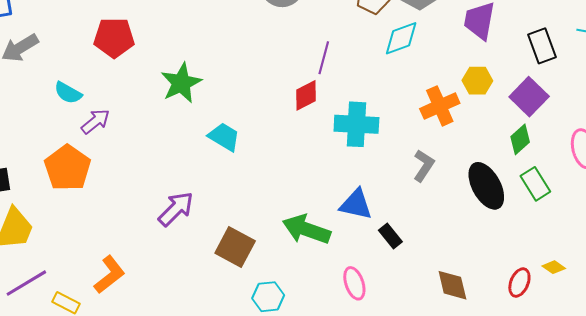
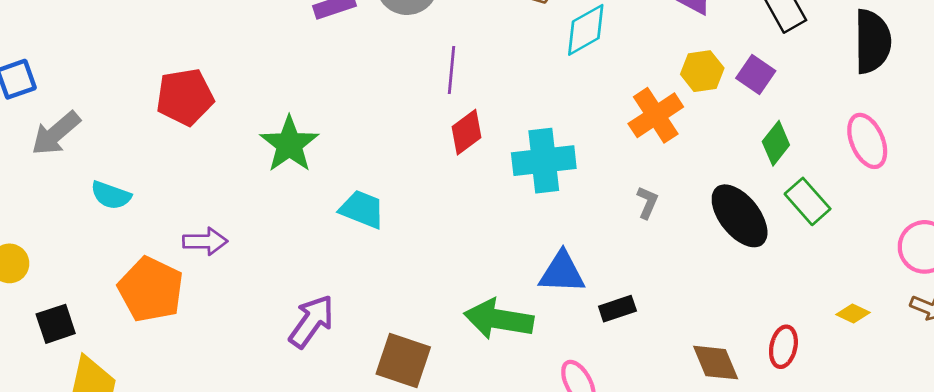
purple line: (324, 58) -> (451, 70), moved
cyan semicircle: (68, 93) -> (111, 195), moved
purple square: (529, 97) -> (756, 75), moved, size x0.7
purple arrow: (95, 121) -> (205, 241), moved, turned 48
gray L-shape: (424, 166) -> (647, 202), size x0.7
black rectangle: (390, 236) -> (617, 309), turned -60
red ellipse: (519, 283) -> (783, 347), moved

